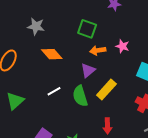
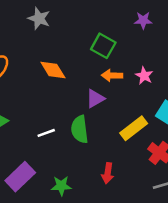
gray star: (36, 26) -> (39, 19), moved
yellow rectangle: (106, 90) -> (134, 128), moved
white line: (54, 91) -> (46, 133), moved

